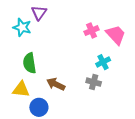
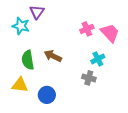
brown arrow: (56, 84) -> (53, 56), moved
blue circle: (39, 107) -> (47, 95), moved

